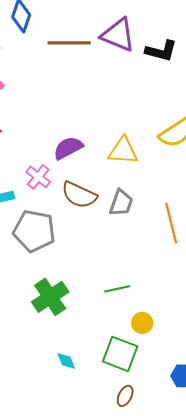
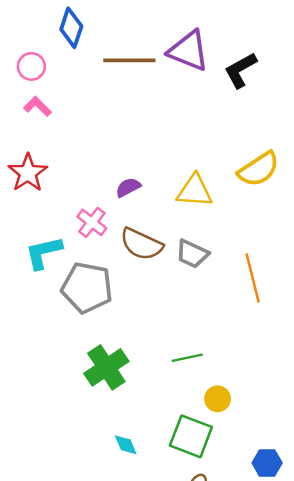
black L-shape: (161, 51) -> (241, 70), turned 136
purple semicircle: (68, 148) -> (128, 187), size x0.7
gray trapezoid: (121, 203) -> (192, 254), turned 96

